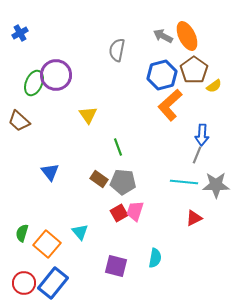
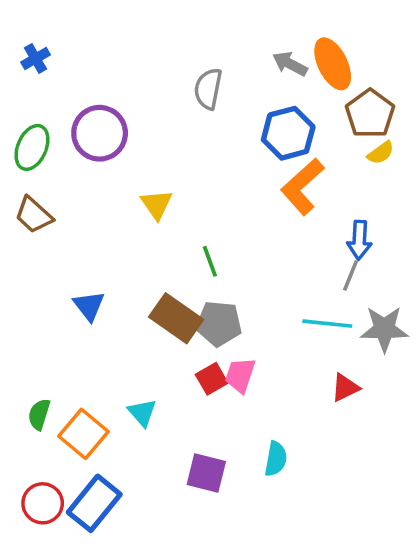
brown pentagon: (194, 70) -> (370, 114), moved
green ellipse: (34, 83) -> (32, 147), moved
brown rectangle: (99, 179) -> (176, 318), size x1.6

